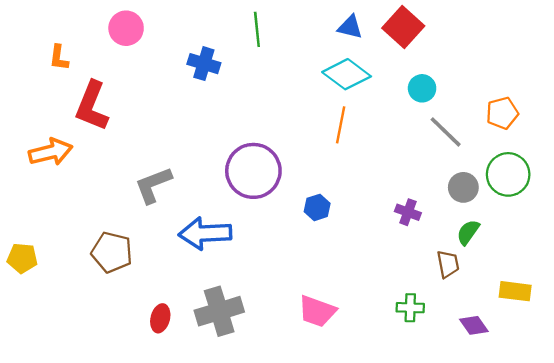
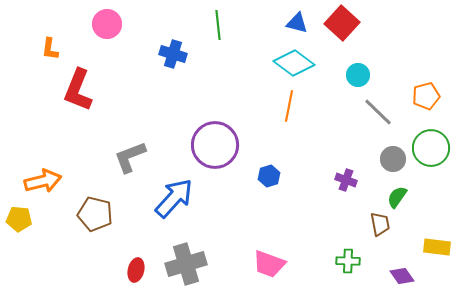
orange arrow: (51, 152) -> (43, 181), moved
blue arrow: (205, 233) -> (174, 198), turned 135

